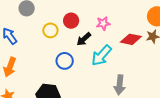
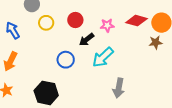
yellow circle: (50, 30) -> (46, 23), moved
red diamond: (131, 39) -> (136, 21), moved

